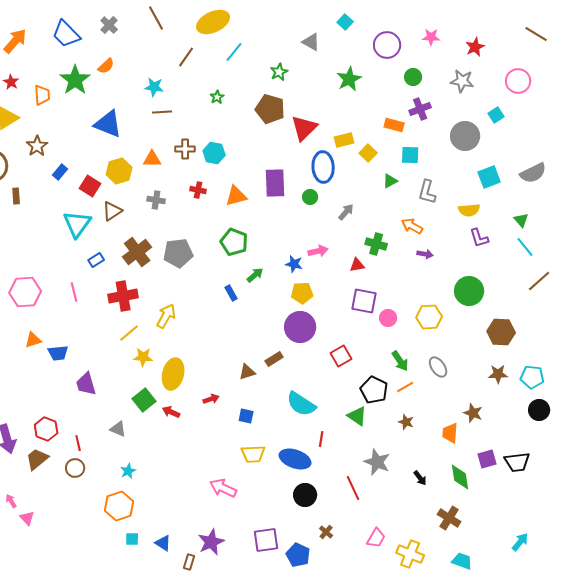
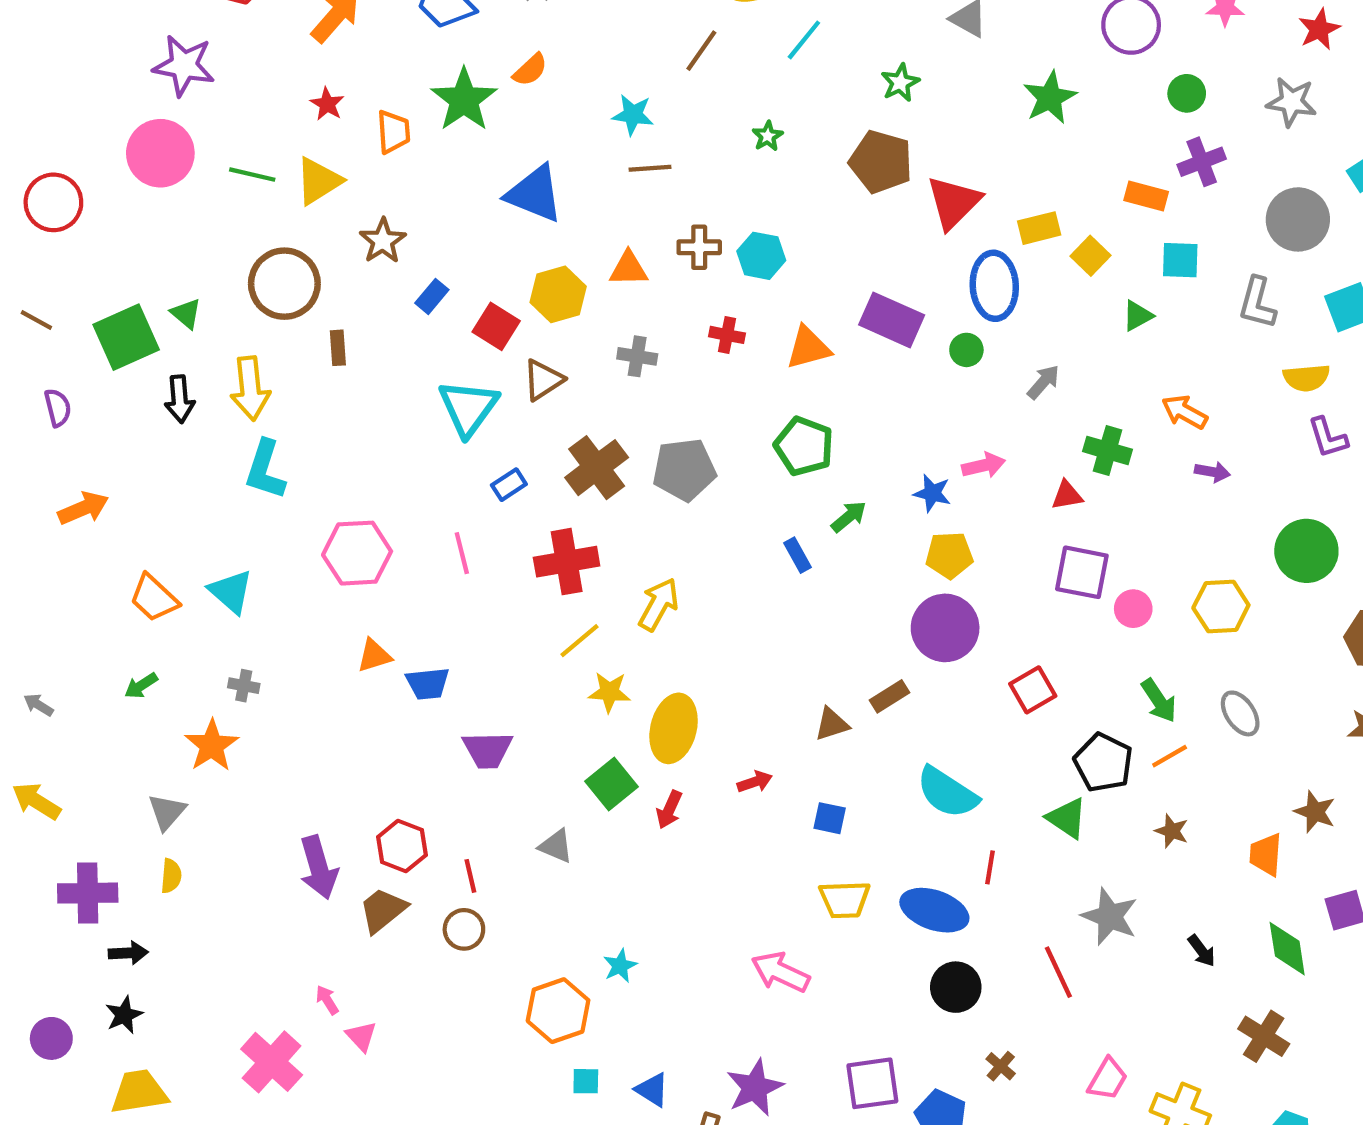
purple rectangle: (275, 183) -> (892, 320), turned -64
gray L-shape: (427, 192) -> (1257, 303), moved
purple trapezoid: (86, 384) -> (488, 750), turned -75
red arrow: (171, 412) -> (669, 810), turned -90
cyan star: (128, 471) -> (620, 966), moved

